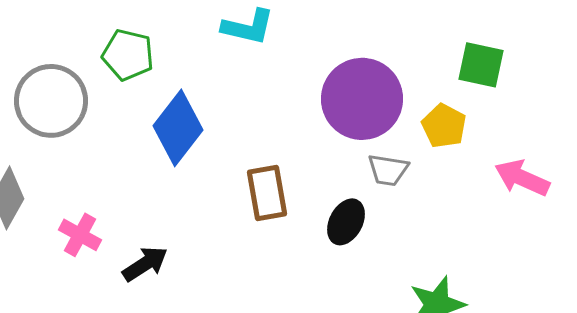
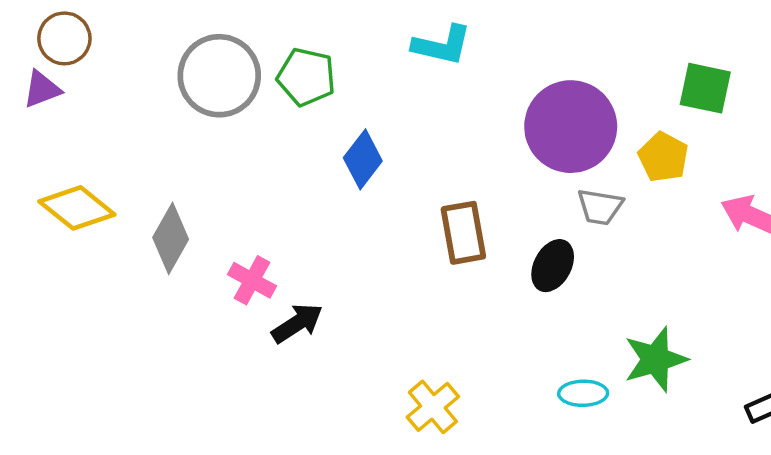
gray circle: (51, 101) -> (219, 76), moved
blue diamond: (178, 128) -> (363, 159), size x0.7
black arrow: (145, 264) -> (297, 323), moved

